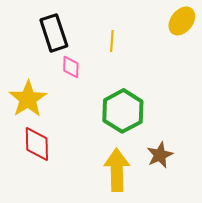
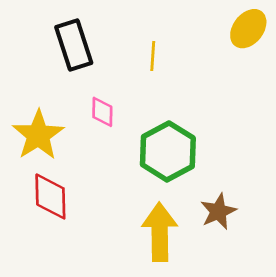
pink diamond: (71, 67) -> (102, 112), moved

